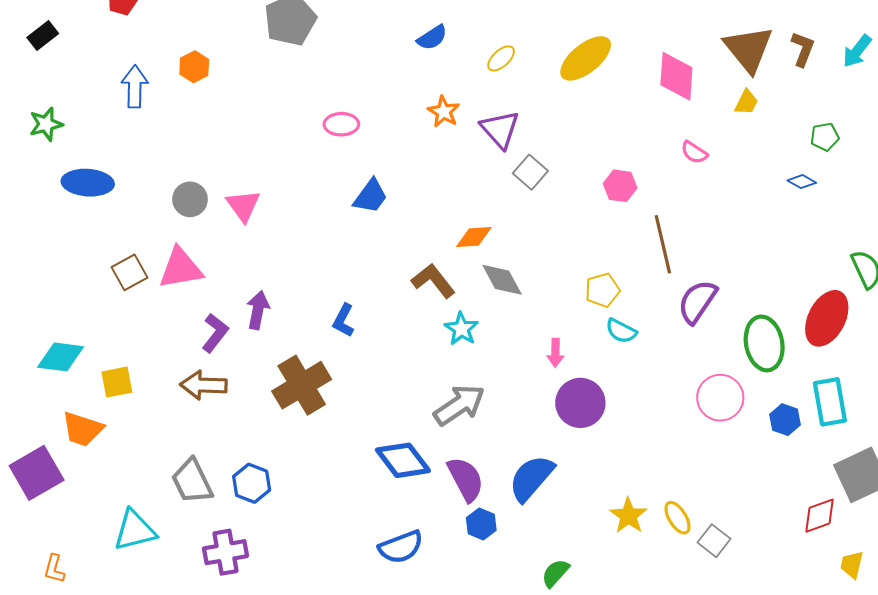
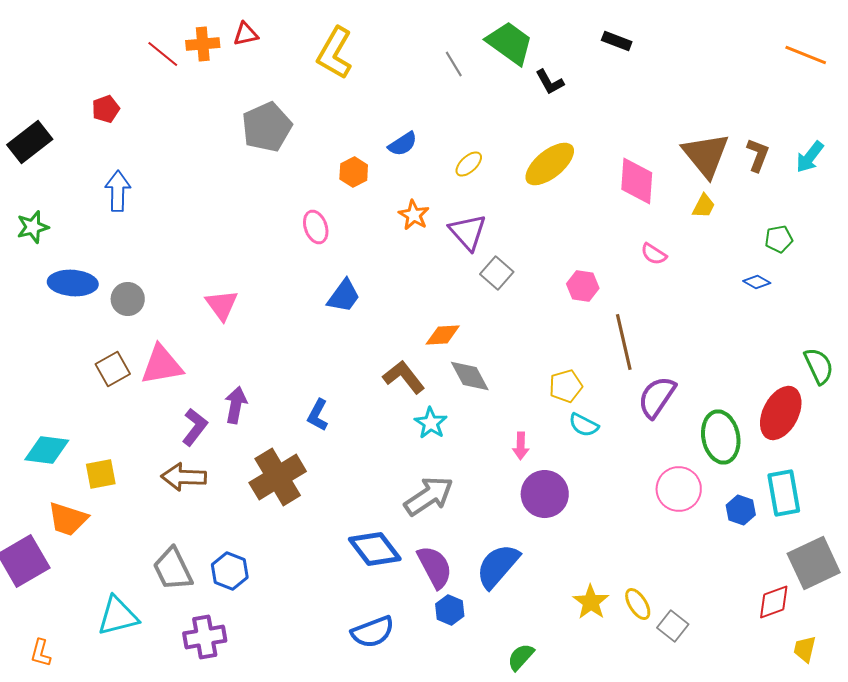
black rectangle: (43, 35) -> (30, 142), size x1.5
orange hexagon: (194, 67) -> (354, 172), moved
pink ellipse: (341, 124) -> (316, 227), turned 72
gray circle: (190, 199) -> (128, 299), moved

